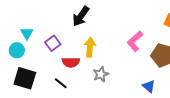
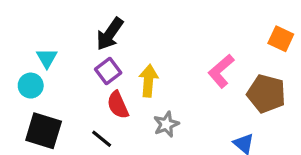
black arrow: (81, 16) -> (110, 34), moved
purple square: (53, 43) -> (108, 71), moved
red semicircle: (71, 62) -> (118, 105), turned 66

